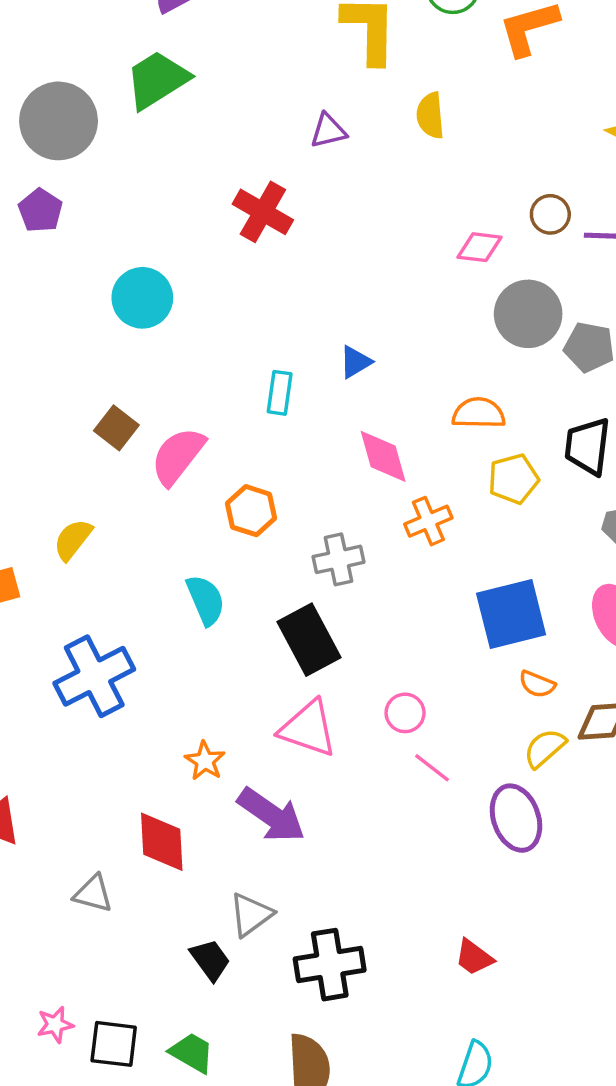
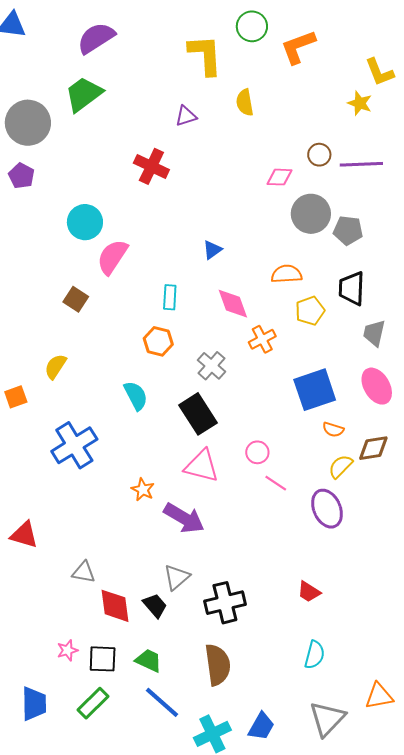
cyan rectangle: (280, 393) -> (170, 297), moved
pink semicircle: (178, 456) -> (112, 257), moved
gray cross: (338, 559) -> (211, 366), turned -32
red diamond: (162, 842) -> (115, 606), moved

